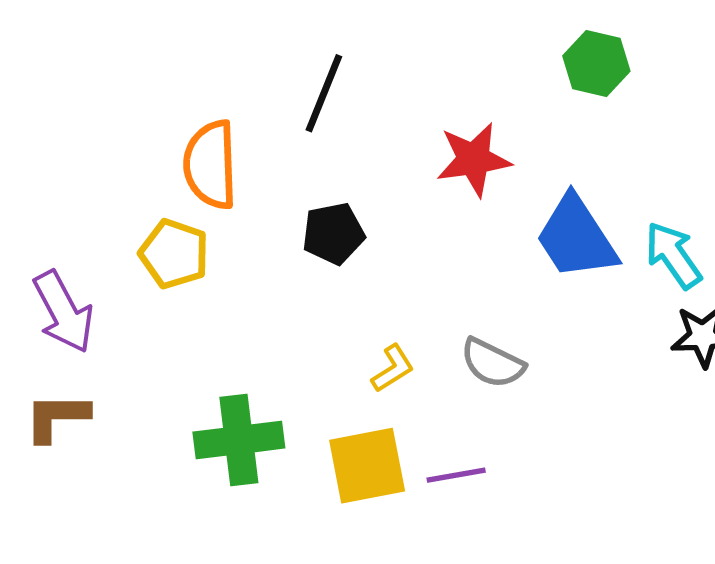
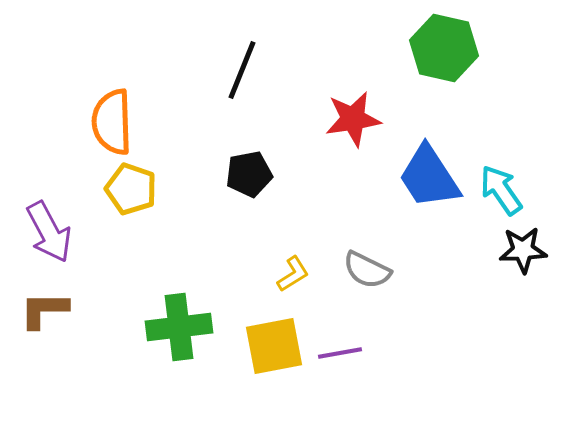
green hexagon: (596, 64) -> (444, 48), size x1.4
orange semicircle: (211, 165) -> (112, 122), moved

